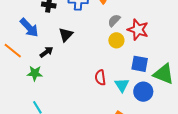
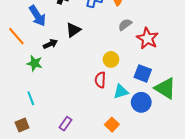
yellow circle: (116, 40) -> (111, 59), moved
cyan triangle: (122, 85) -> (121, 92), turned 35

